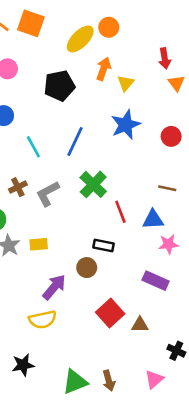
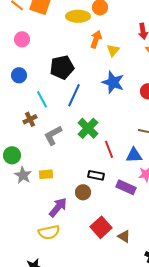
yellow ellipse: (80, 39) -> (78, 16), turned 45
black pentagon: (59, 86) -> (62, 67), moved
blue star: (126, 125) -> (113, 82), turned -30
brown cross: (18, 187) -> (30, 119), moved
purple rectangle: (156, 281) -> (126, 187), moved
brown triangle: (140, 325) -> (124, 236), turned 32

